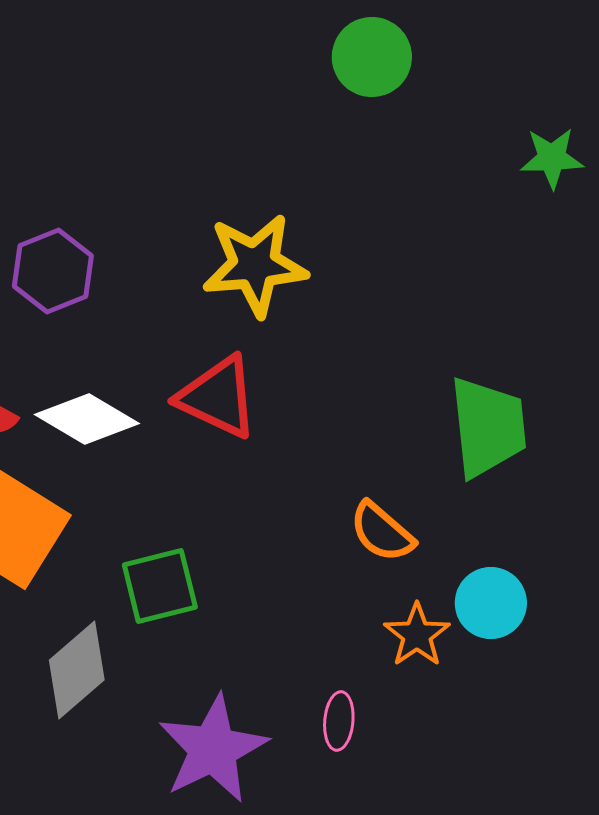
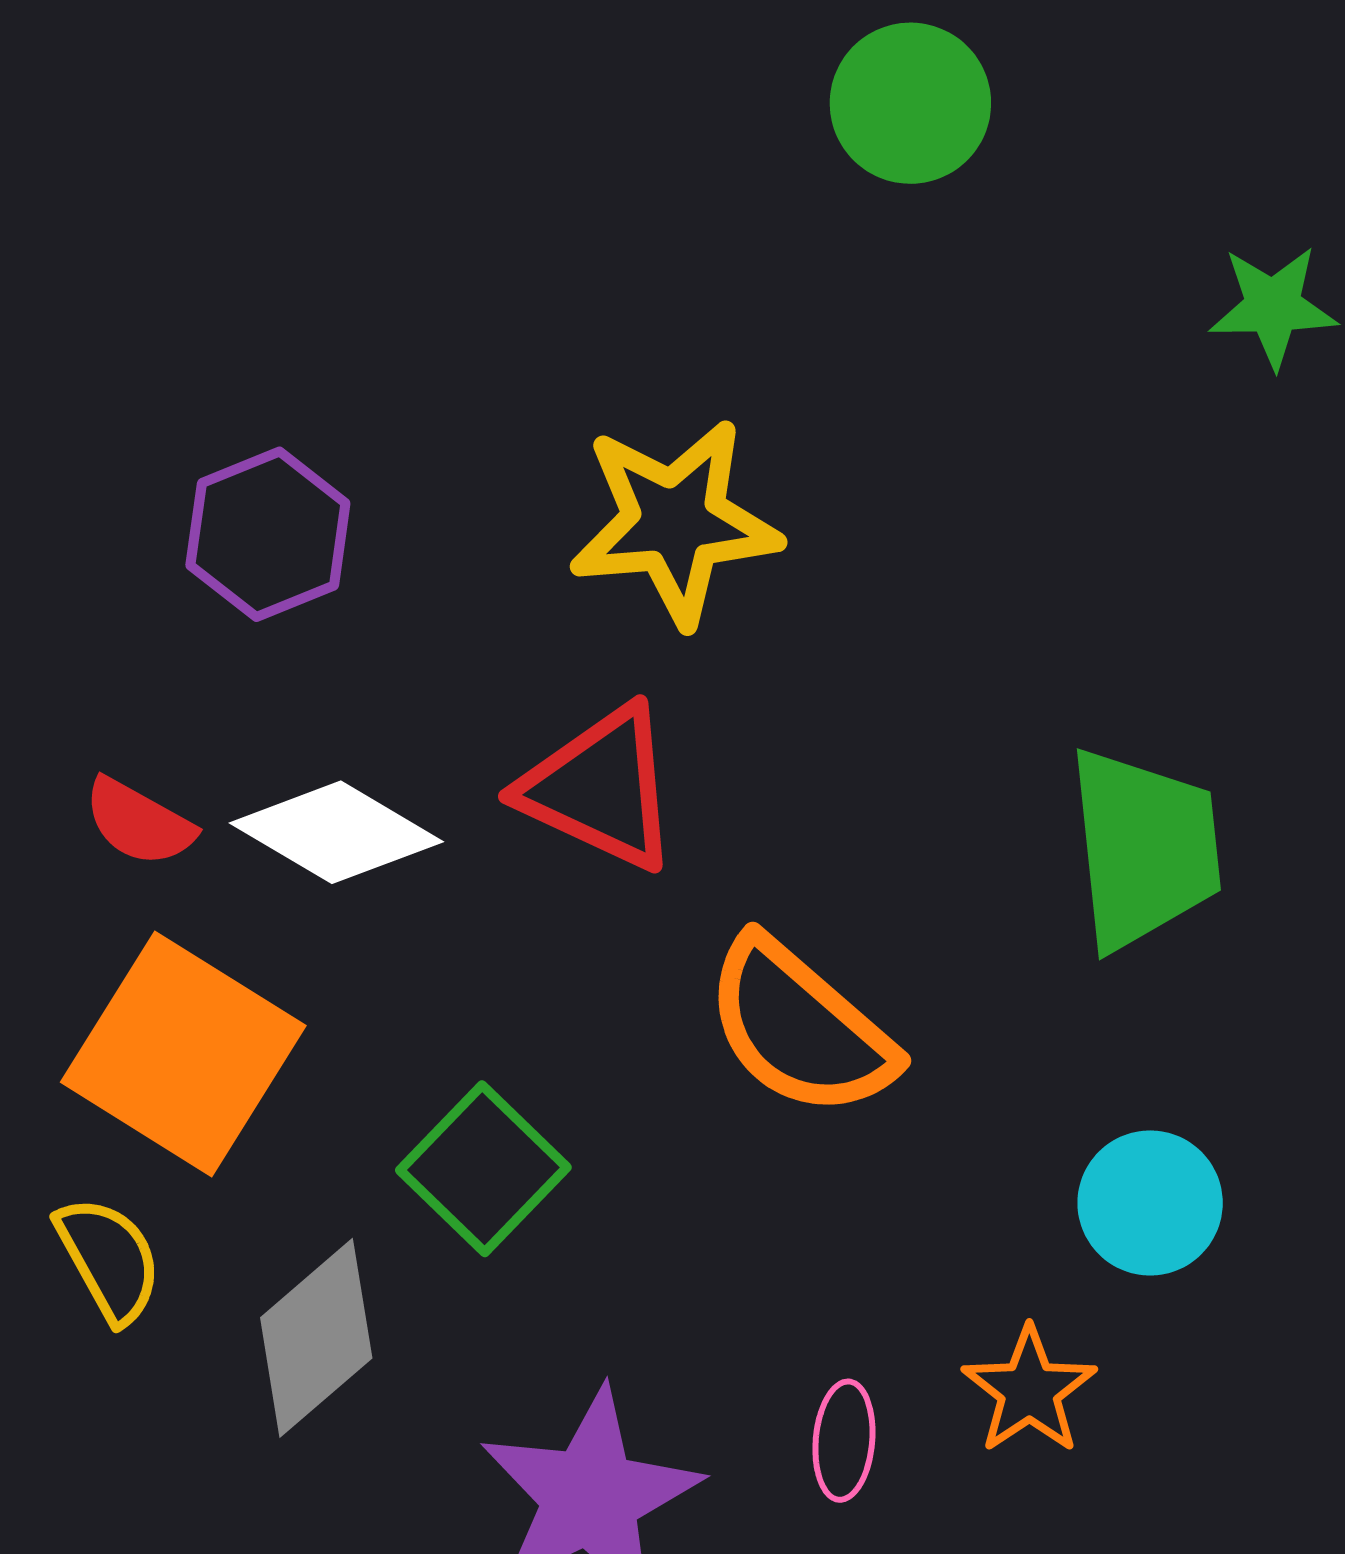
orange semicircle: (382, 532) -> (800, 1028), moved, size x1.5
green square: (160, 586) -> (483, 1169), turned -32
orange star: (417, 635) -> (1029, 1390), moved

